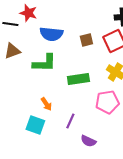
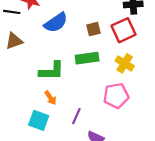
blue semicircle: (51, 34) -> (56, 23), turned -40
green L-shape: (44, 63) -> (52, 71), moved
green rectangle: (78, 79) -> (87, 58), moved

